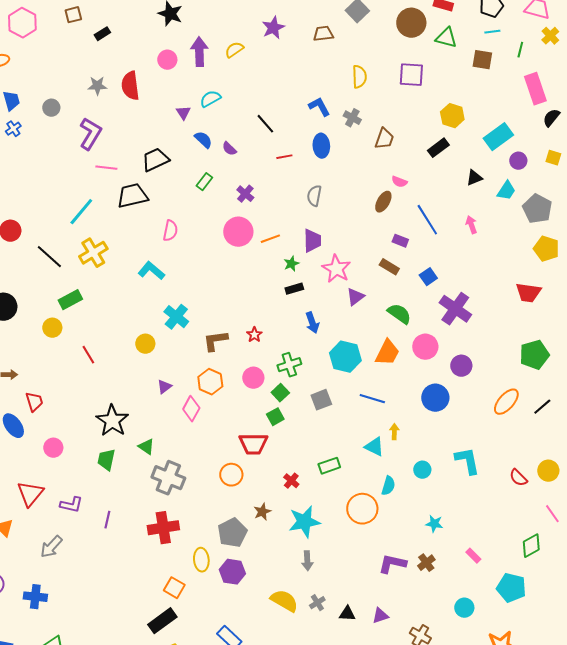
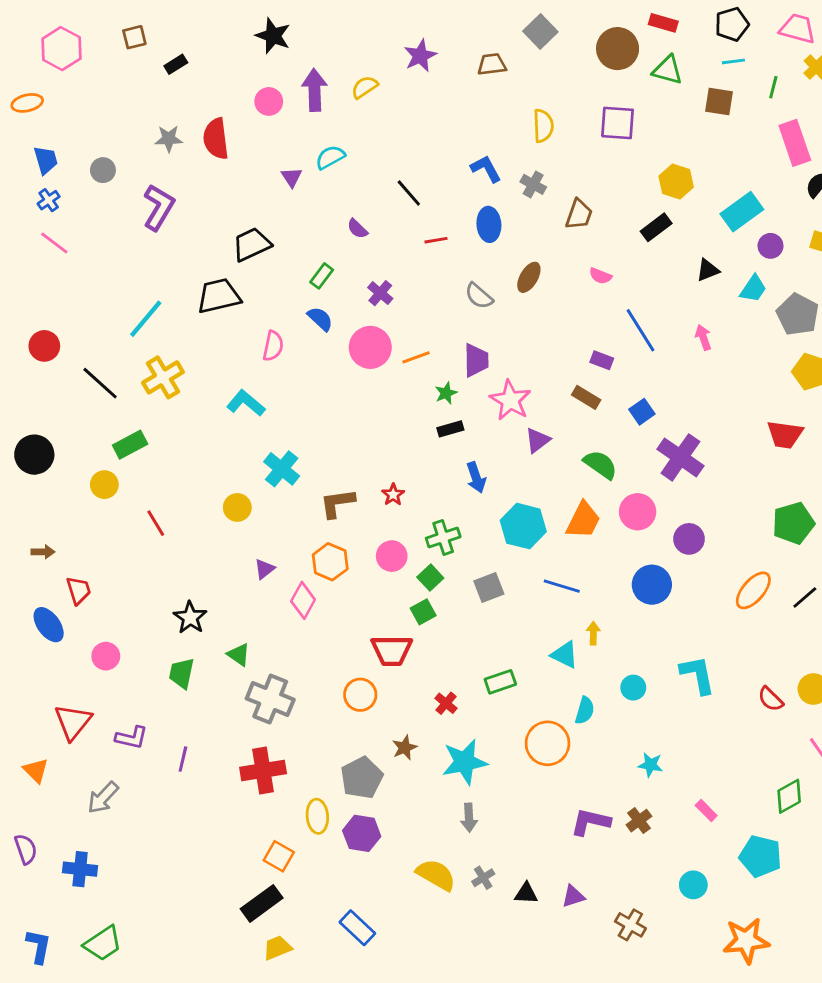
blue semicircle: (203, 140) -> (320, 319), moved
pink line: (106, 168) -> (54, 243), moved, turned 30
gray semicircle: (314, 196) -> (479, 296), turned -60
brown ellipse: (383, 202) -> (529, 277), moved
black star: (112, 421) -> (190, 618), size x0.7

